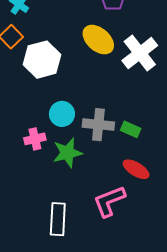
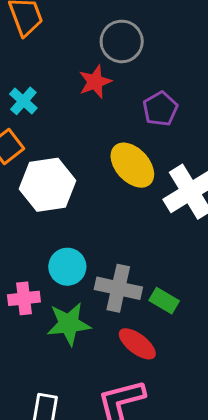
red ellipse: (136, 169) -> (137, 344), moved

